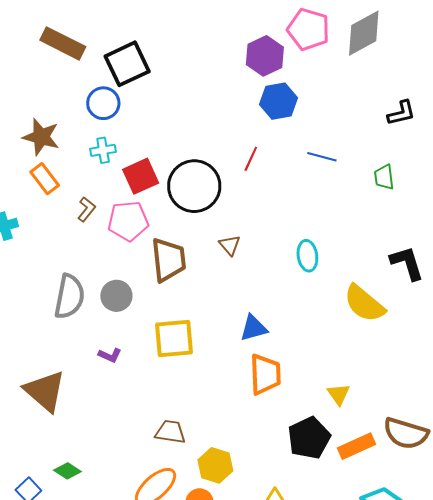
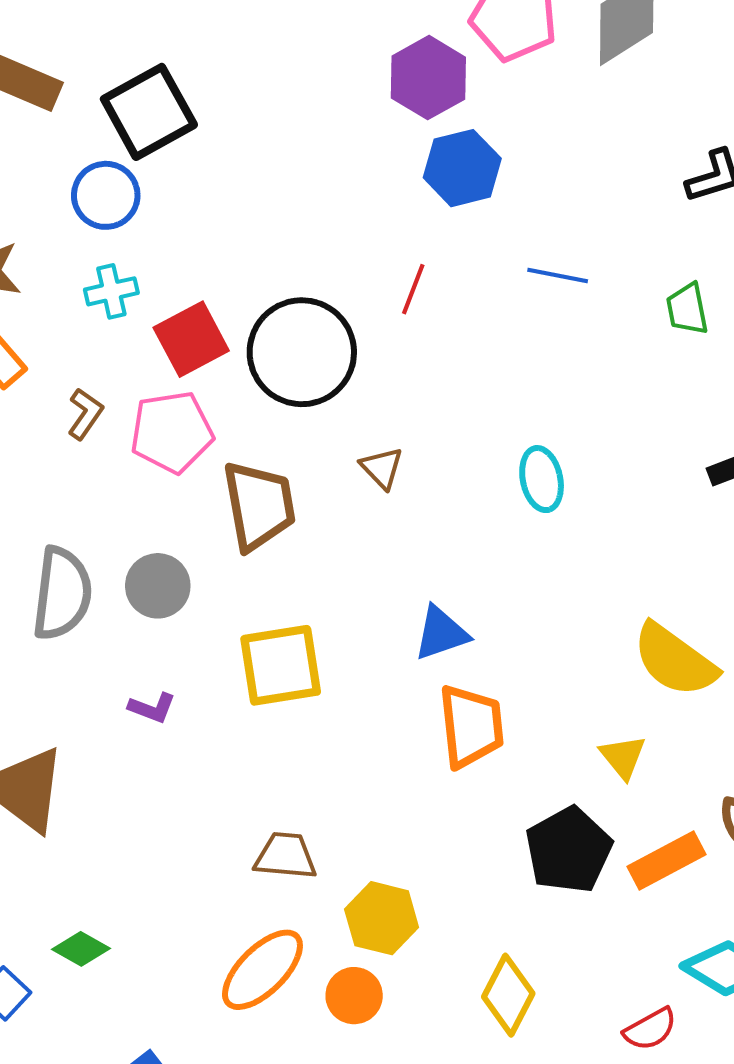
yellow semicircle: (364, 304) -> (675, 660), moved

